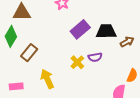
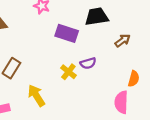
purple rectangle: (80, 29) -> (67, 33), turned 66
black trapezoid: (106, 31) -> (97, 17), moved

